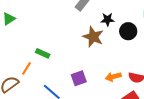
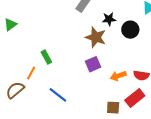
green rectangle: (43, 53) -> (46, 57), turned 40
purple square: (79, 78) -> (93, 64), moved

